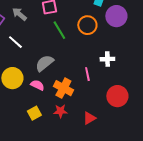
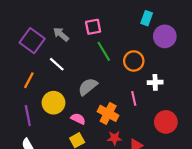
orange circle: (87, 25) -> (134, 61), moved
pink semicircle: (37, 85) -> (78, 119), moved
red star: (60, 111) -> (114, 138), moved

